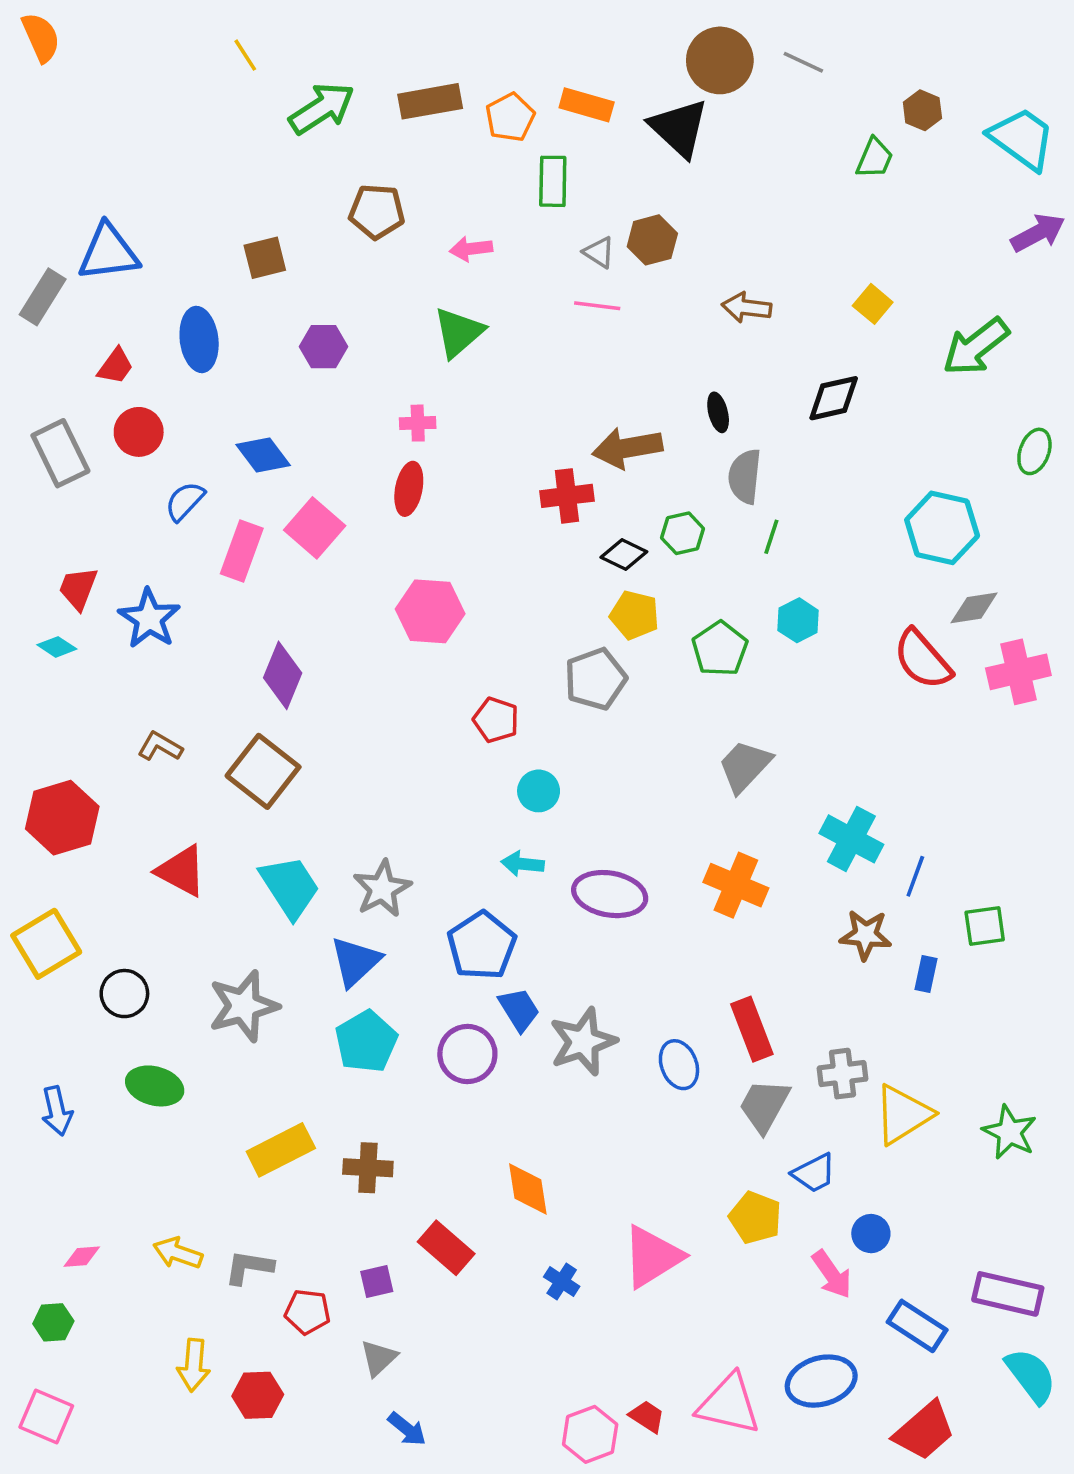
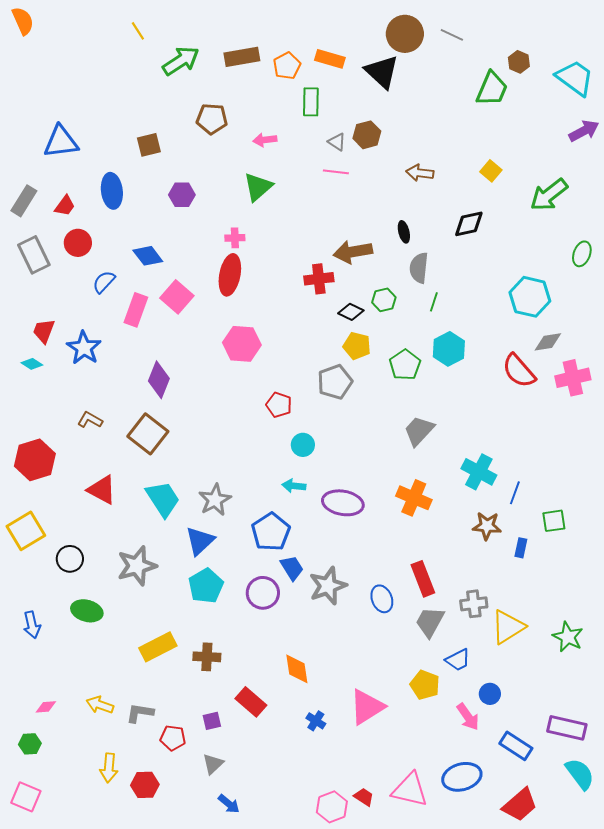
green trapezoid: (874, 158) -> (492, 89), size x1.5
gray rectangle: (43, 297) -> (24, 201), moved
red ellipse: (409, 489) -> (230, 275), size x1.4
cyan hexagon: (798, 620) -> (449, 349), size x1.4

